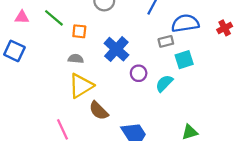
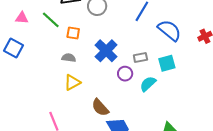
blue semicircle: (185, 23) -> (169, 30), turned 45
gray rectangle: (166, 41) -> (140, 58), moved
yellow triangle: (81, 86) -> (72, 82), size x0.7
brown semicircle: (99, 111) -> (100, 108), moved

